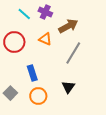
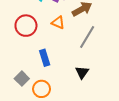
orange circle: (38, 96) -> (42, 89), moved

